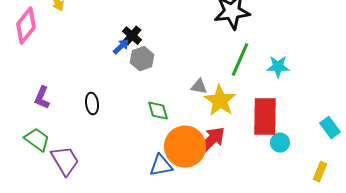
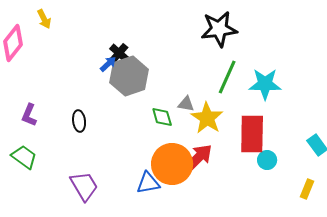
gray hexagon: (142, 59) -> (129, 76), size x1.6
cyan star: (278, 67) -> (265, 84), size x1.4
green diamond: (158, 111) -> (162, 117), moved
purple trapezoid: (65, 161) -> (84, 186), moved

